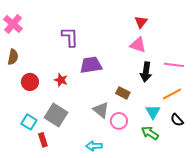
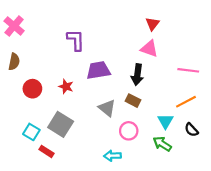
black arrow: (146, 72) -> (137, 75), moved
gray triangle: (101, 110) -> (107, 108), moved
red rectangle: (43, 140) -> (46, 151), turned -40
cyan arrow: (94, 146) -> (112, 156), moved

